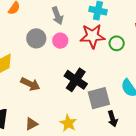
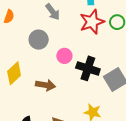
pink circle: (60, 41) -> (64, 56), moved

